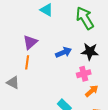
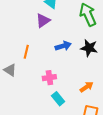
purple triangle: (30, 42) -> (43, 20), moved
pink cross: (84, 74) -> (49, 78), moved

